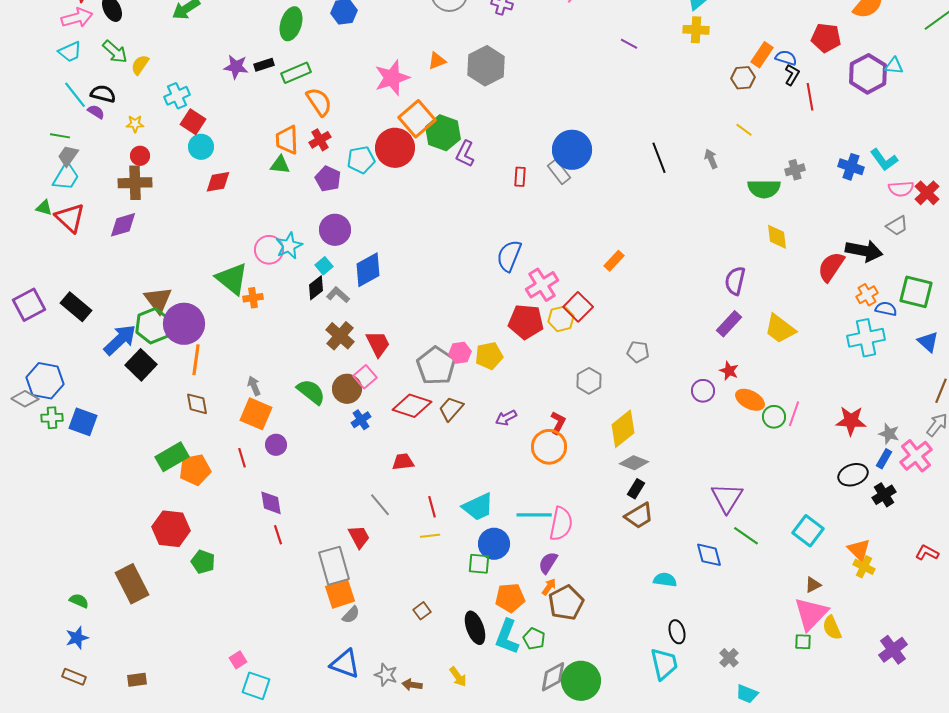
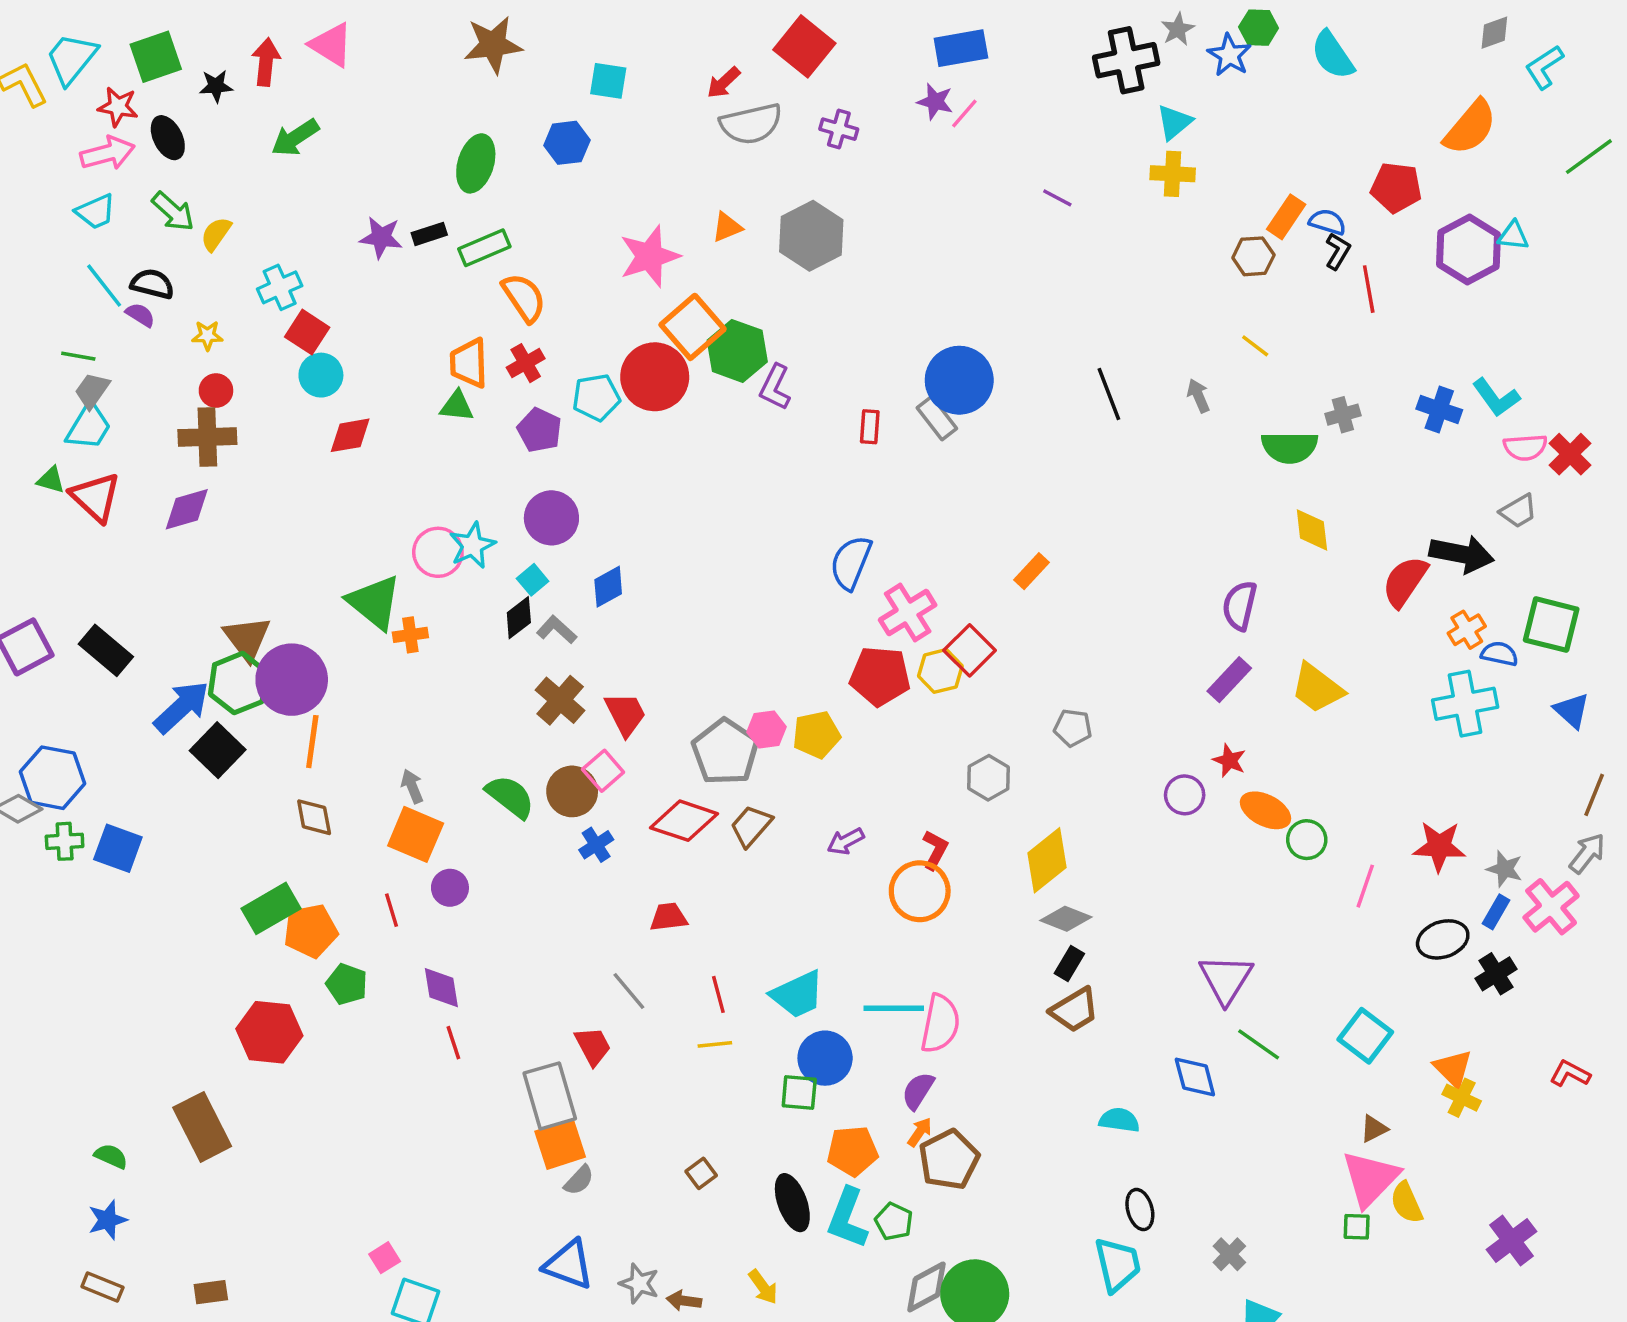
blue diamond: (368, 270) -> (608, 587), size x0.7
pink line: (794, 414) -> (1365, 886), moved
green pentagon: (203, 562) -> (347, 984), moved

